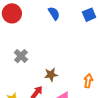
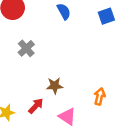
gray cross: (21, 56) -> (26, 48), moved

